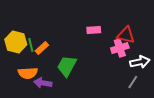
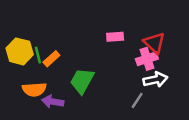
red triangle: (126, 35) -> (154, 43), turned 30
white arrow: (140, 62) -> (155, 80), moved
gray line: (133, 82) -> (137, 100), moved

